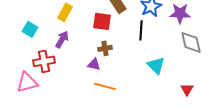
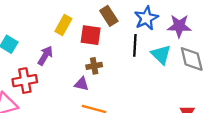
yellow rectangle: (65, 12) -> (63, 25), moved
cyan triangle: (156, 65) -> (161, 54), moved

